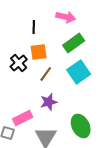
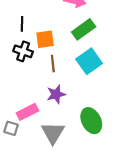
black line: (34, 27) -> (22, 24), moved
black cross: (19, 63) -> (23, 51), turned -30
brown line: (46, 74) -> (53, 63), turned -42

